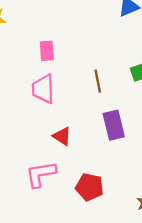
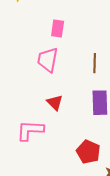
red pentagon: (89, 187) -> (88, 152), moved

